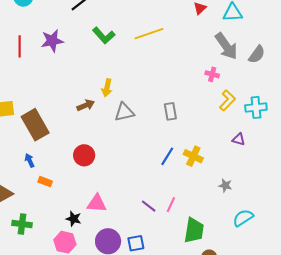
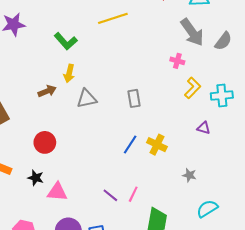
green L-shape: (104, 35) -> (66, 41), moved
black star: (74, 219) -> (36, 178), moved

